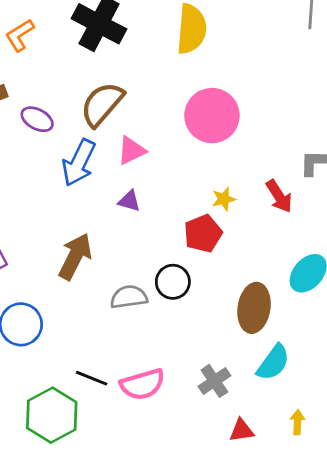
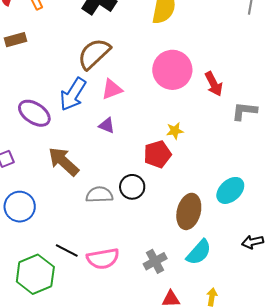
purple ellipse: (37, 119) -> (34, 113), moved, size x1.4
red arrow: (279, 196) -> (214, 84), moved
brown arrow: (75, 256) -> (64, 162), turned -80

